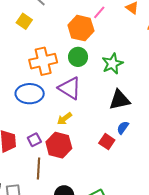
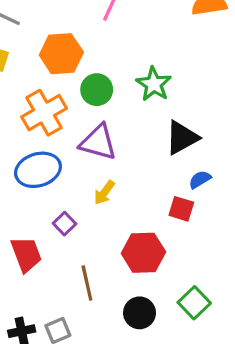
orange hexagon: (81, 28) -> (61, 54), moved
blue semicircle: (123, 128) -> (200, 179), turned 40
purple square: (34, 140) -> (64, 224), moved
red hexagon: (59, 145) -> (143, 253), moved

